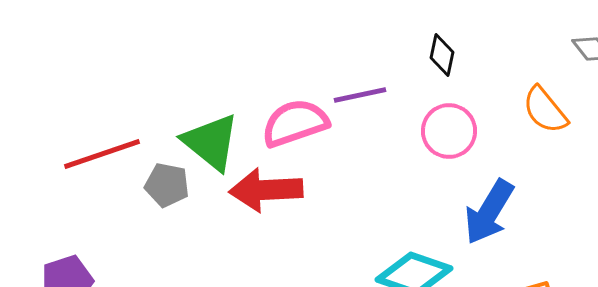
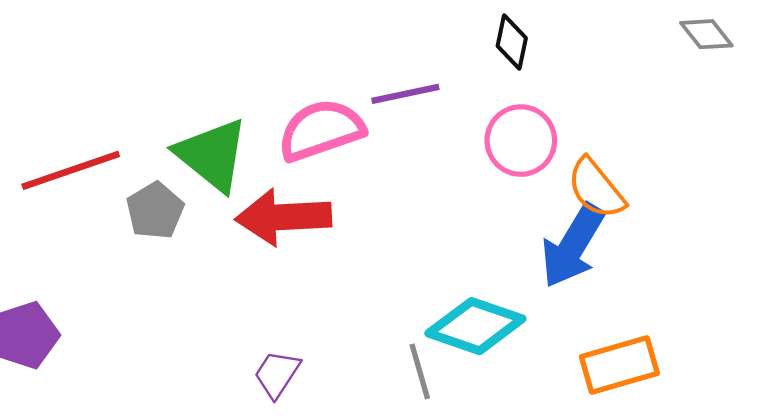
orange semicircle: (545, 110) -> (596, 189), moved
gray pentagon: (167, 185) -> (155, 211), turned 30

